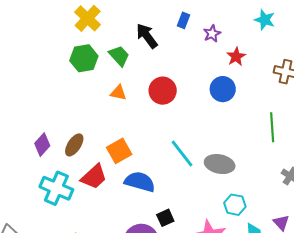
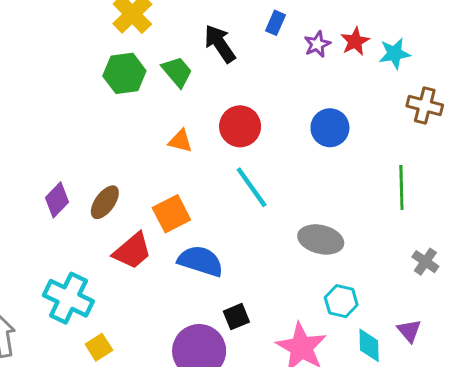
cyan star: (265, 20) -> (395, 54), moved, turned -30
red star: (236, 57) -> (355, 41), moved
orange triangle: (118, 93) -> (180, 141), moved
cyan line: (182, 153) -> (252, 187), moved
cyan cross: (56, 188) -> (68, 298), moved

